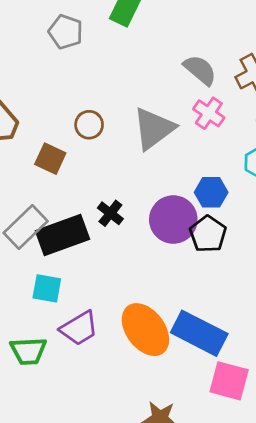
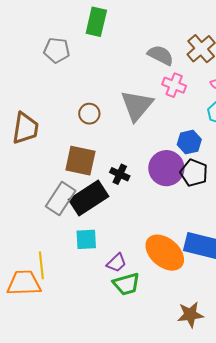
brown square: (50, 159) -> (80, 161), moved, size x1.4
purple trapezoid: (79, 328) -> (116, 263), size x0.7
green trapezoid: (28, 351) -> (126, 284), moved

